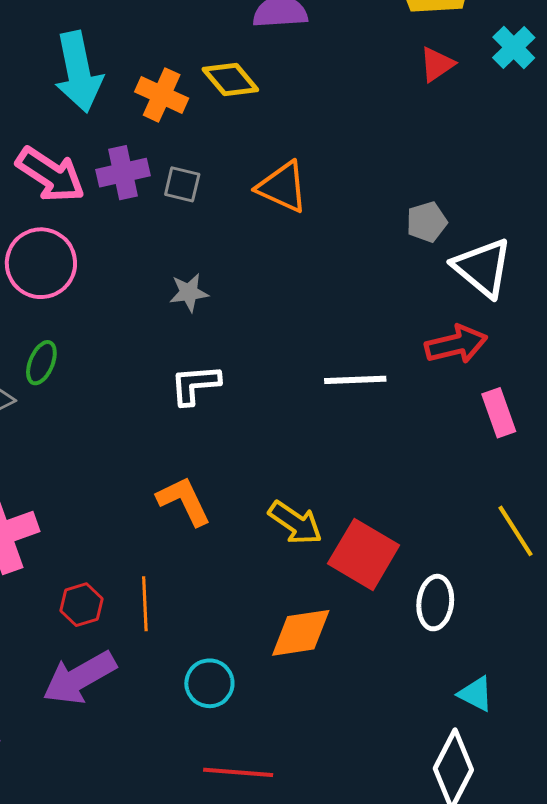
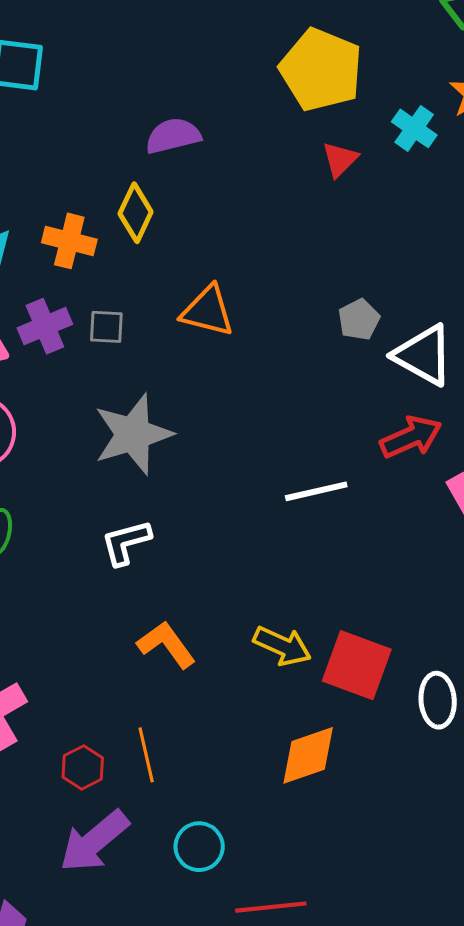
yellow diamond: (230, 80) -> (136, 213), turned 76
gray star: (189, 293) -> (133, 434), size x2.0
white L-shape: (195, 385) -> (126, 542), moved
cyan circle: (209, 683) -> (199, 847), moved

